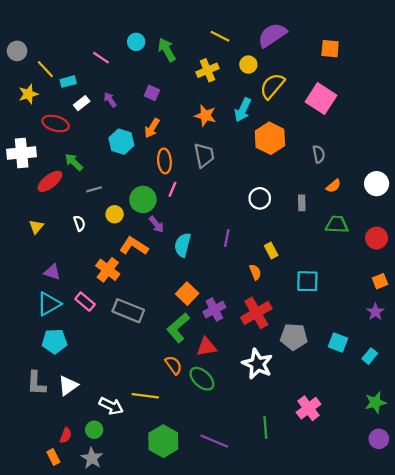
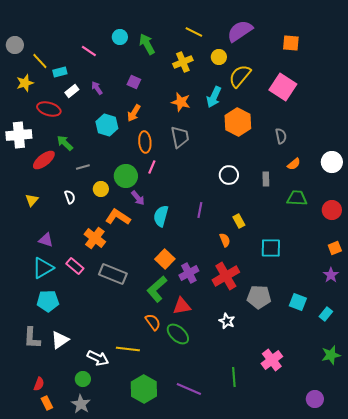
white star: (257, 364) -> (227, 321), size x0.6
red semicircle: (66, 435) -> (39, 384), moved
purple circle: (379, 439) -> (315, 399), moved

